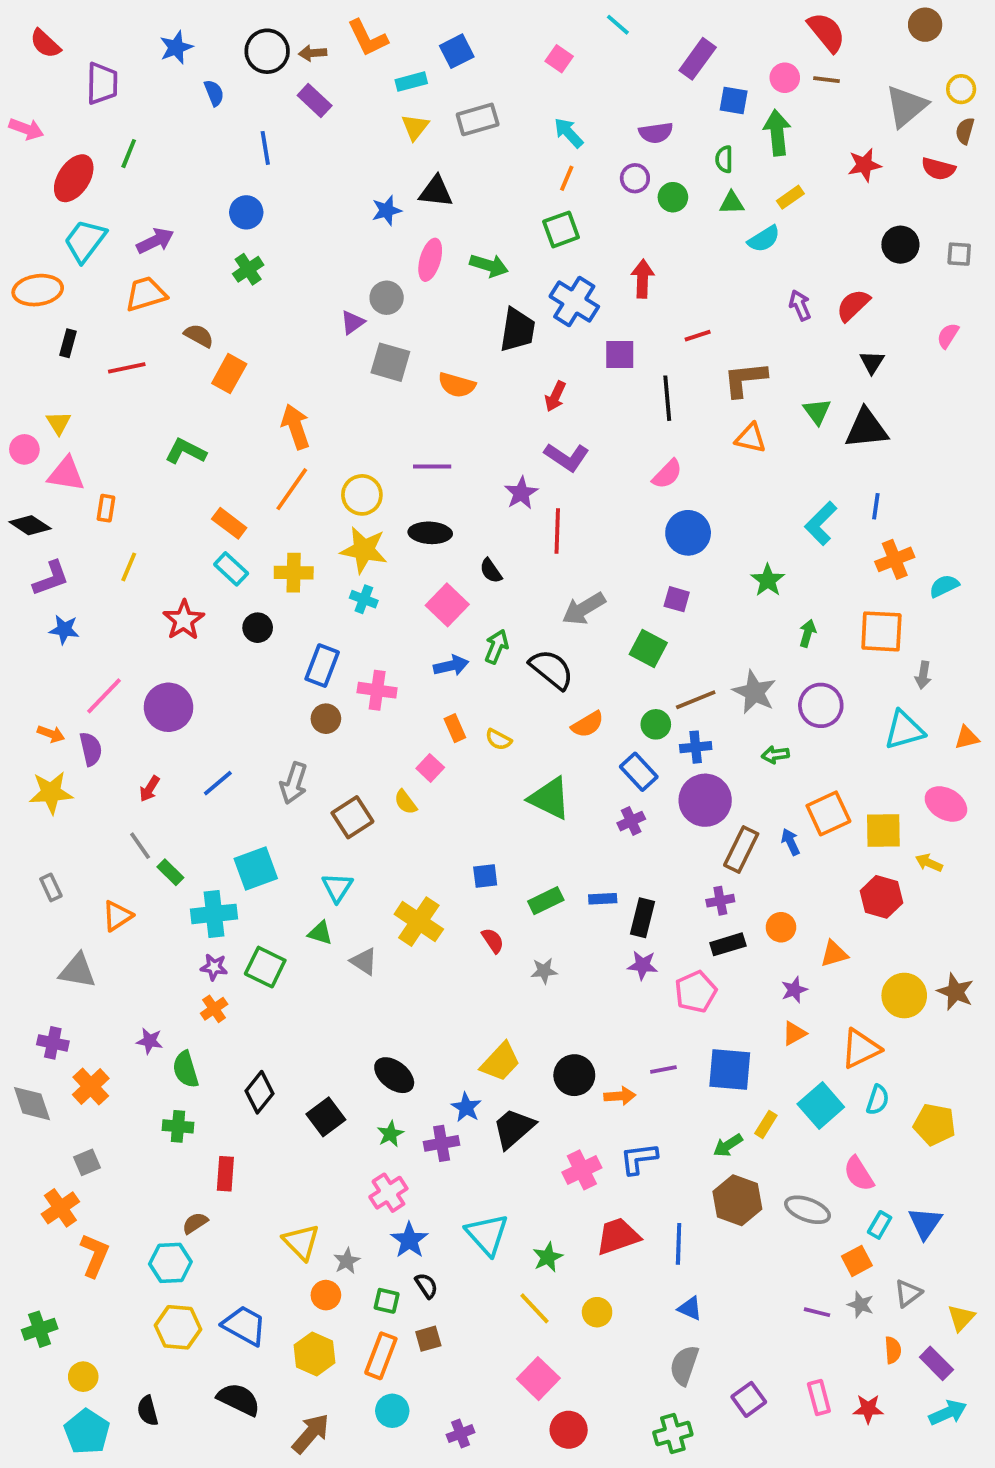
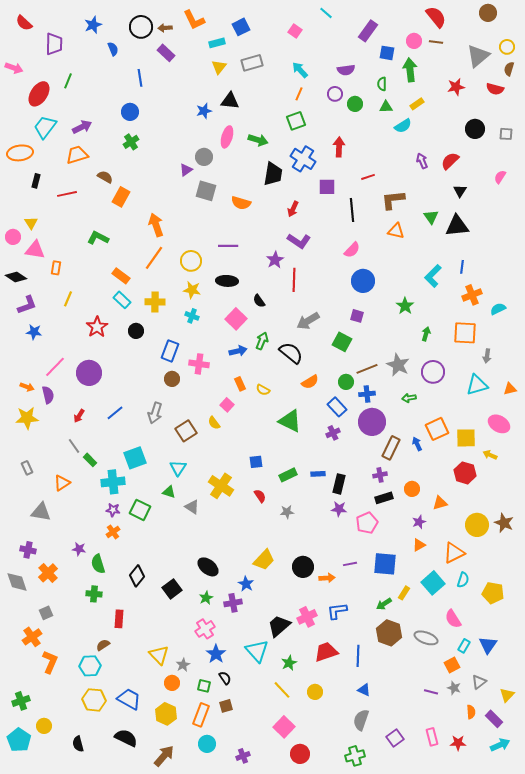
yellow star: (364, 550) -> (192, 290), size x0.7
black trapezoid: (514, 1128) -> (279, 626), moved
cyan pentagon: (87, 1432) -> (19, 740), moved

